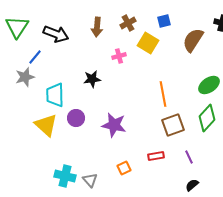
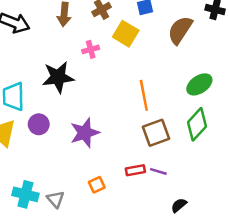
black star: (92, 79) -> (58, 77), size x1.5
purple star: (114, 125) -> (85, 133), turned -30
purple line: (189, 157) -> (158, 171), moved, turned -48

